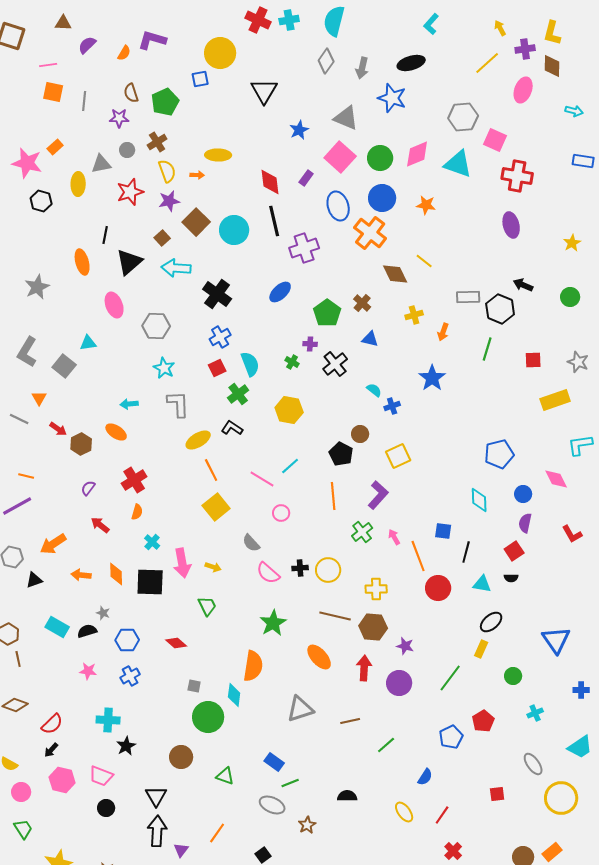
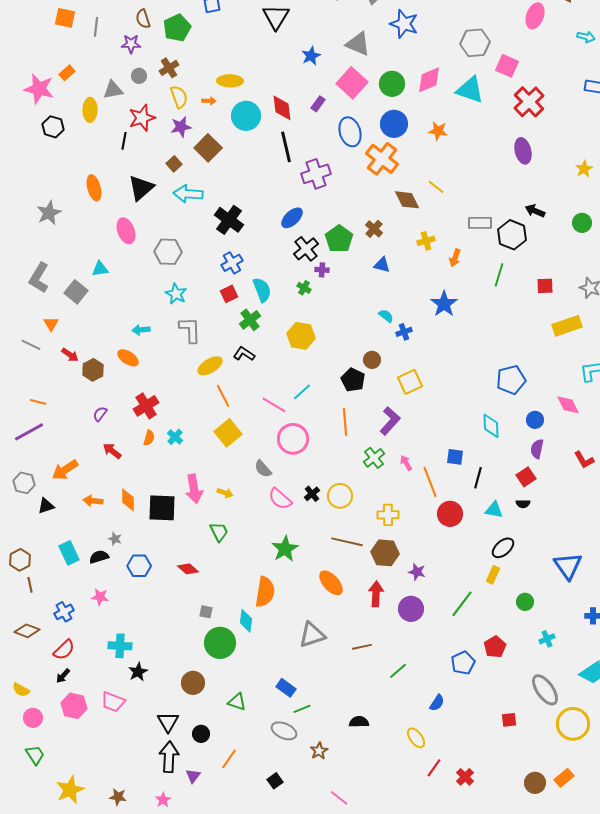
red cross: (517, 176) -> (529, 102), turned 36
cyan circle: (234, 230) -> (246, 116), moved
black line: (105, 235) -> (124, 141), moved
black cross: (335, 364) -> (306, 249), moved
pink circle: (281, 513) -> (293, 439), size x1.8
cyan cross: (152, 542) -> (175, 437), moved
black cross: (300, 568) -> (312, 494), turned -35
cyan rectangle: (57, 627) -> (69, 553), turned 35
blue cross: (130, 676) -> (64, 612), moved
gray ellipse: (533, 764) -> (545, 690), size x1.4
black circle: (106, 808) -> (201, 734), moved
red line: (442, 815) -> (434, 768), moved

